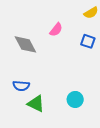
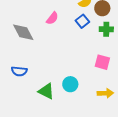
blue square: (88, 41) -> (82, 21), moved, turned 32
green triangle: (36, 104) -> (46, 91), moved

